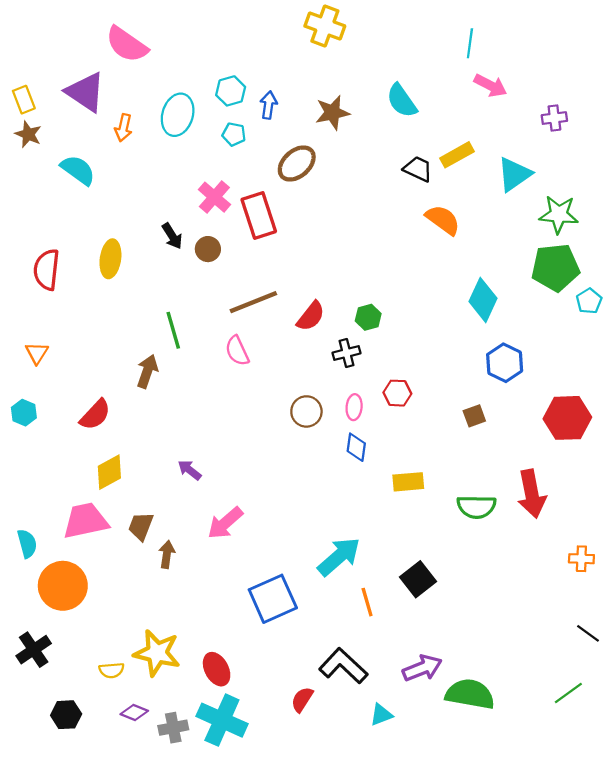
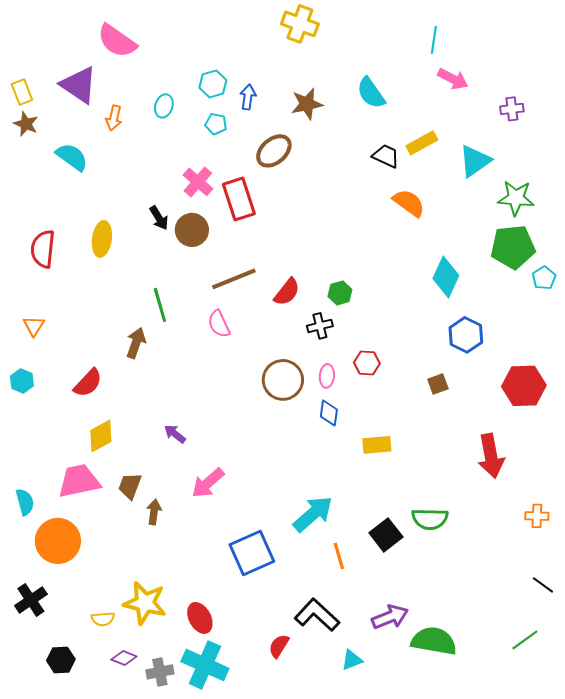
cyan ellipse: (178, 115) -> (164, 106), size x0.6
brown circle: (208, 249) -> (192, 230), size x1.4
brown circle: (306, 411) -> (283, 380), size x1.4
green semicircle: (476, 507) -> (430, 519), moved

